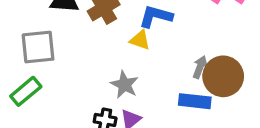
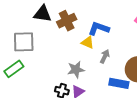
gray arrow: (200, 67) -> (105, 56), moved
gray star: (125, 85) -> (76, 70), turned 30

